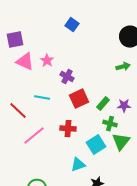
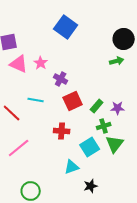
blue square: (72, 25) -> (66, 27), size x1.6
green arrow: (123, 67) -> (117, 61), moved
green cross: (110, 124) -> (104, 126), turned -32
pink line: (34, 136) -> (19, 148), moved

